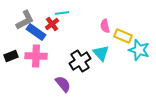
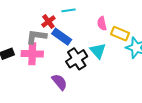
cyan line: (62, 13) -> (69, 10), moved
gray L-shape: (25, 20) -> (36, 37), moved, turned -145
blue rectangle: (36, 32) -> (62, 37), moved

